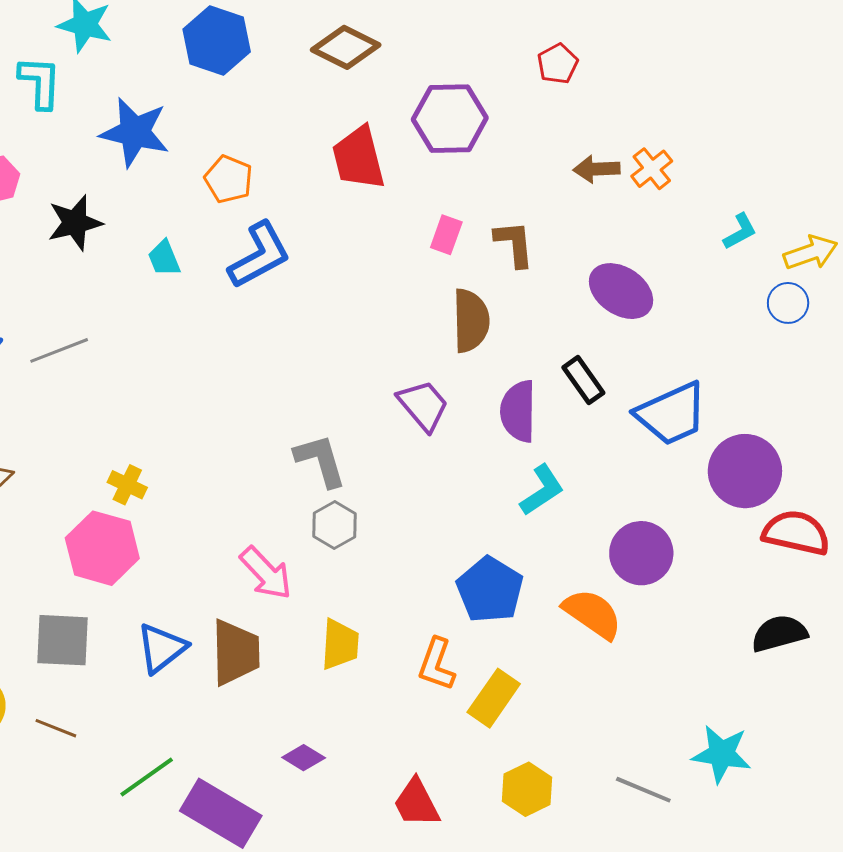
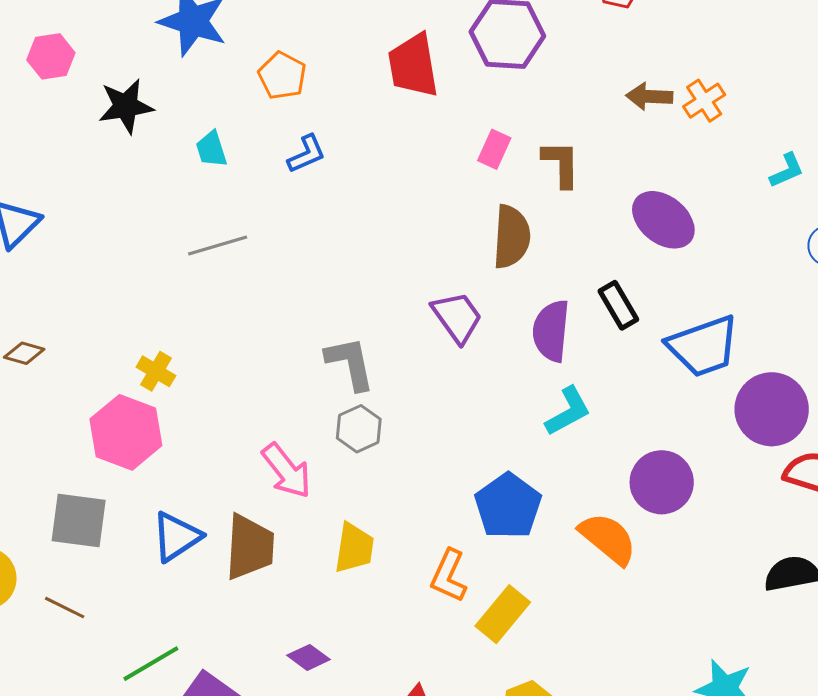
blue L-shape: (259, 255) -> (307, 154), size x0.6
gray line: (59, 350) -> (218, 245), moved

